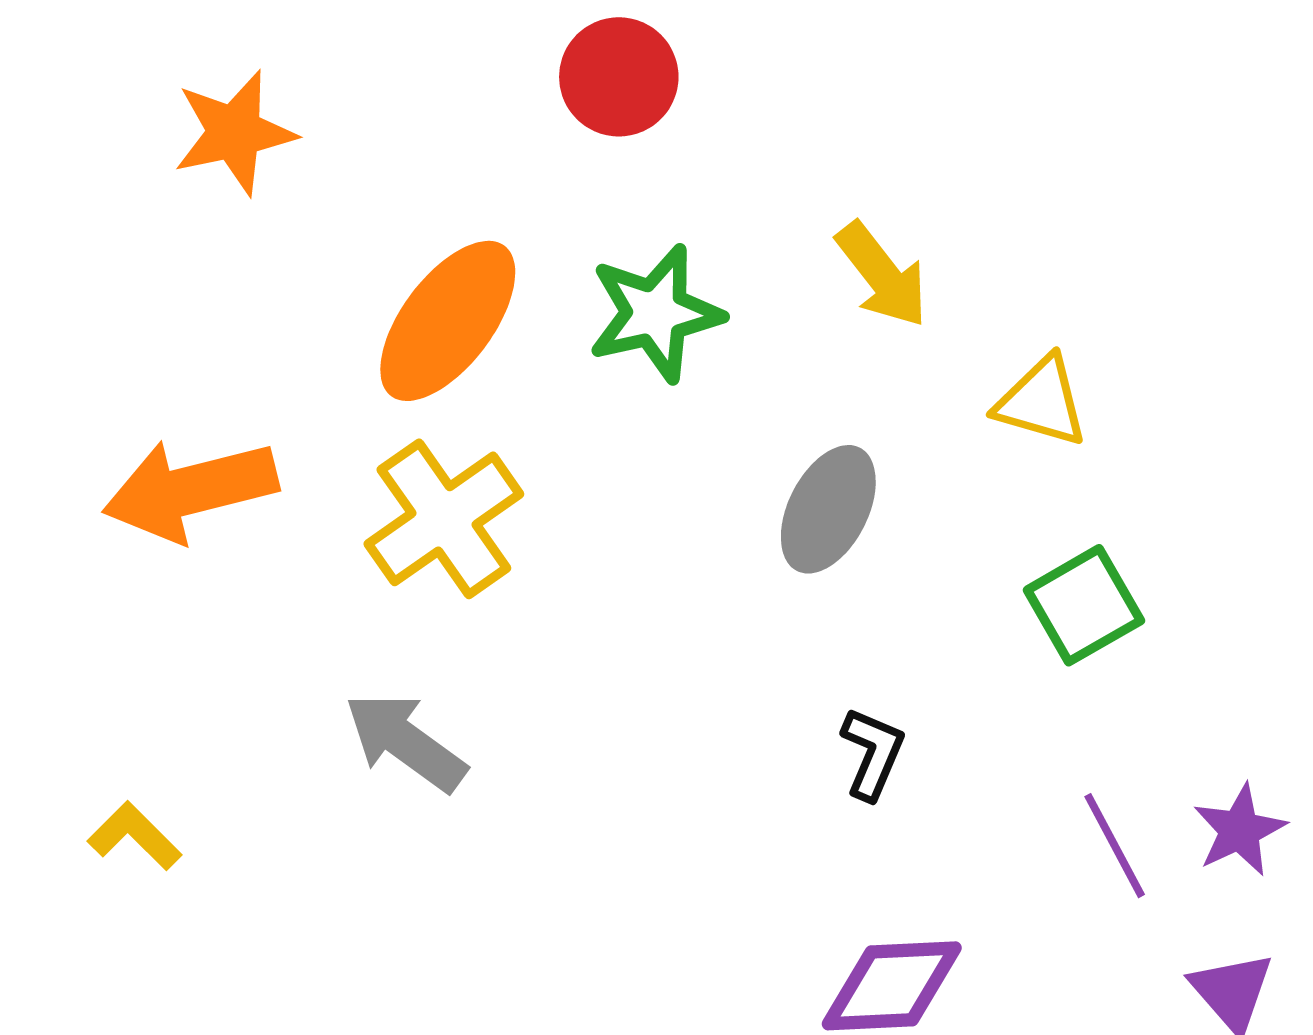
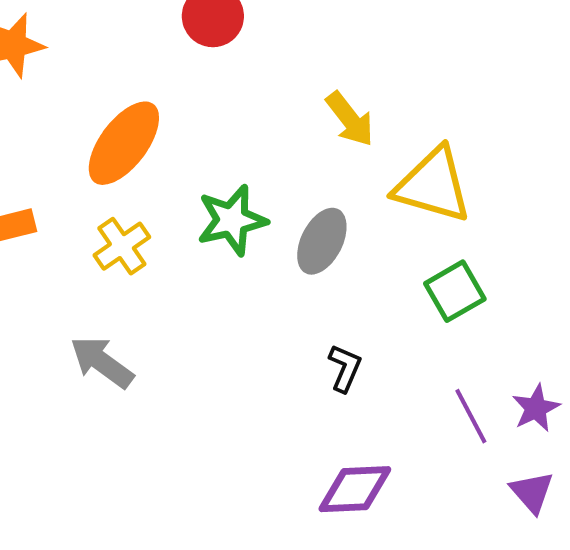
green star: (655, 313) -> (232, 220), moved
yellow triangle: (1042, 402) -> (433, 185), size x1.6
yellow cross: (444, 519) -> (122, 246), size x0.7

